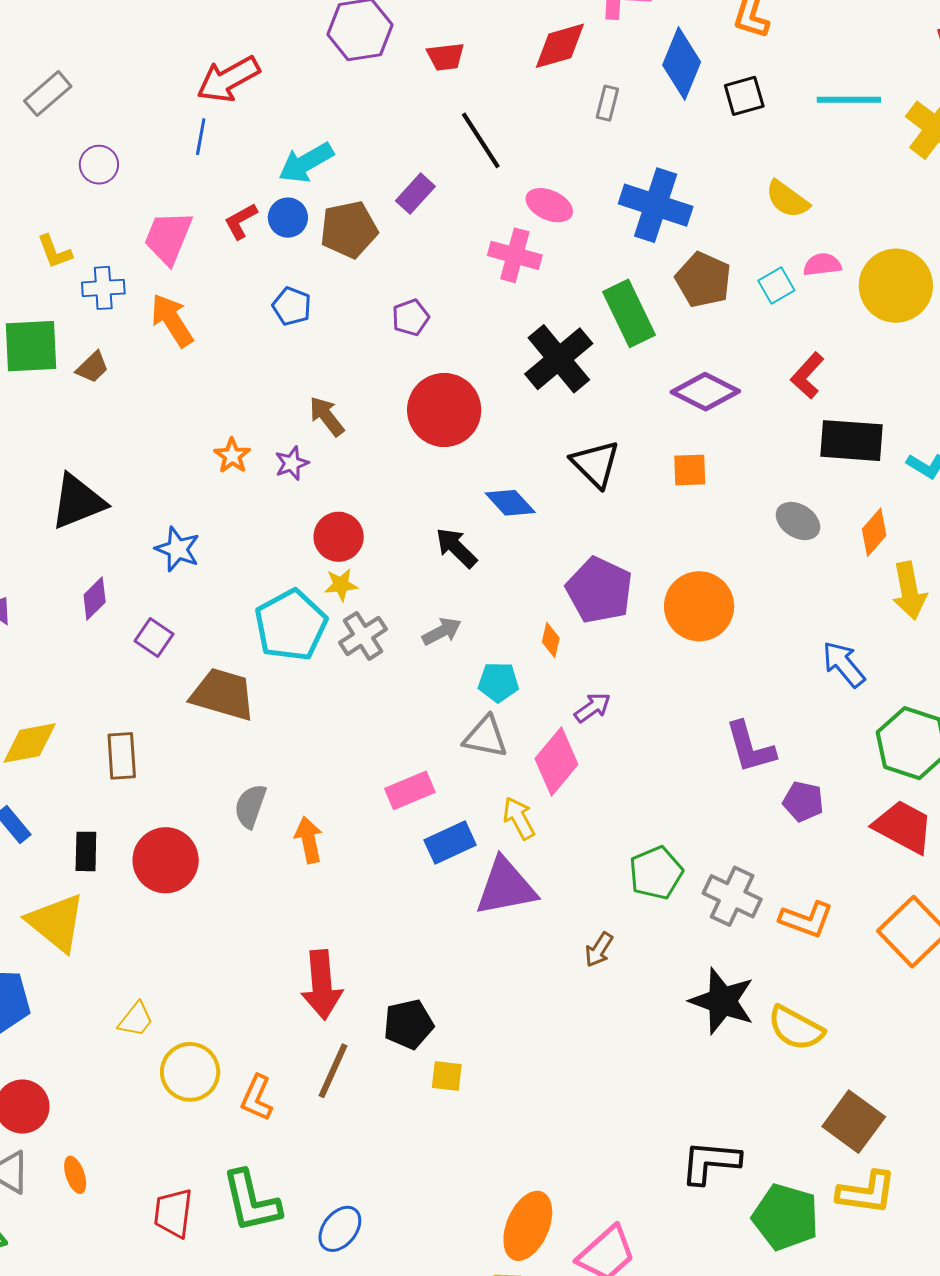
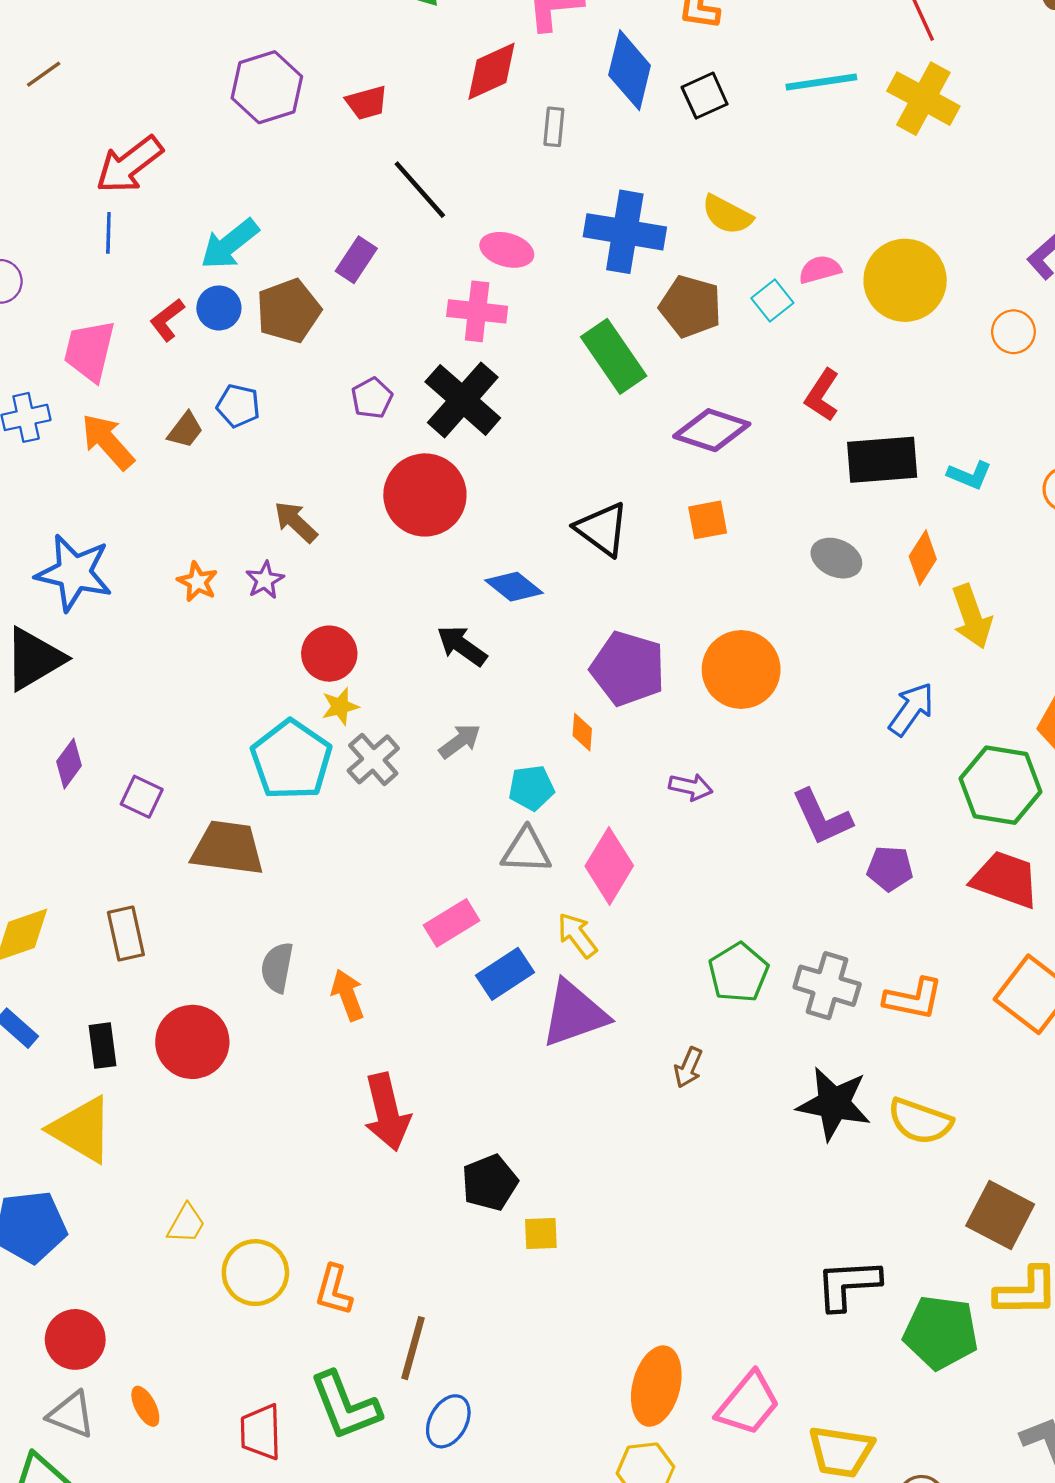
yellow semicircle: (787, 199) -> (727, 215), moved
black cross: (559, 359) -> (463, 400), moved
brown trapezoid: (92, 367) -> (185, 430), moved
blue star: (177, 549) -> (74, 573), moved, size x1.5
blue arrow: (844, 664) -> (911, 709), turned 84
purple arrow: (592, 708) -> (691, 787), moved, turned 57
red arrow: (322, 985) -> (387, 1112), moved
brown line: (333, 1071) -> (413, 1348), moved

